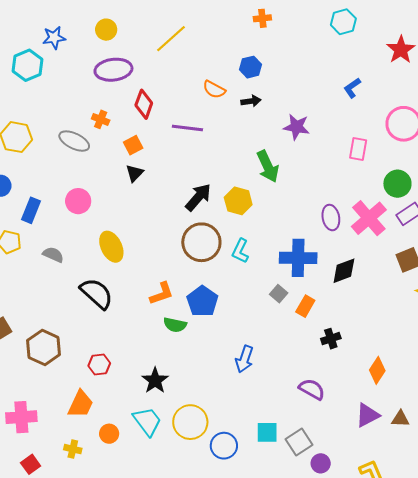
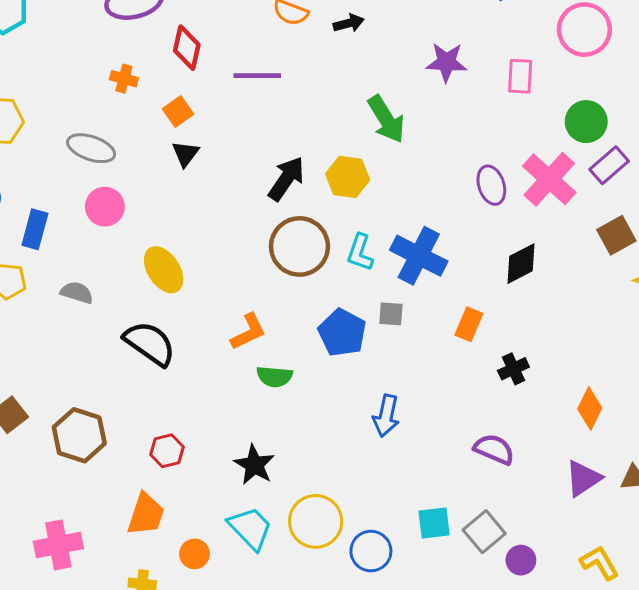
purple star: (296, 127) -> (446, 62), moved
gray ellipse: (74, 141) -> (91, 148), moved
blue cross: (298, 258) -> (419, 256), moved, turned 33
gray square: (279, 294) -> (391, 314), moved, turned -30
blue pentagon: (202, 301) -> (342, 333), moved

